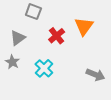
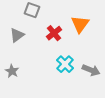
gray star: (12, 62) -> (12, 71), moved
cyan cross: (44, 68) -> (65, 64), moved

